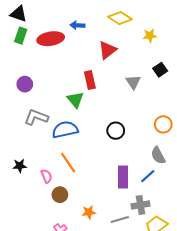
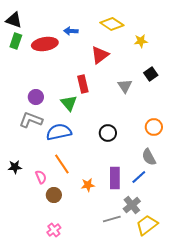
purple circle: (25, 84) -> (36, 97), moved
gray cross: (141, 205) -> (132, 205), turned -30
orange star: (89, 212) -> (88, 185), moved

